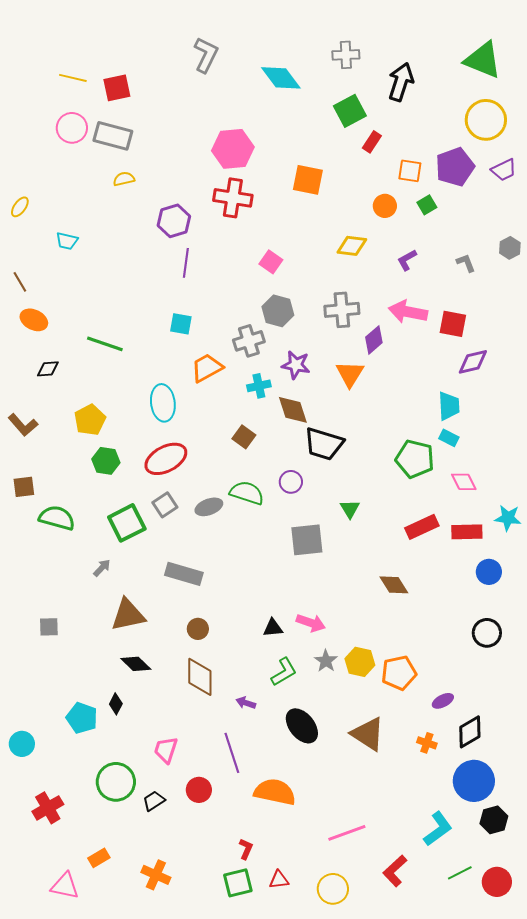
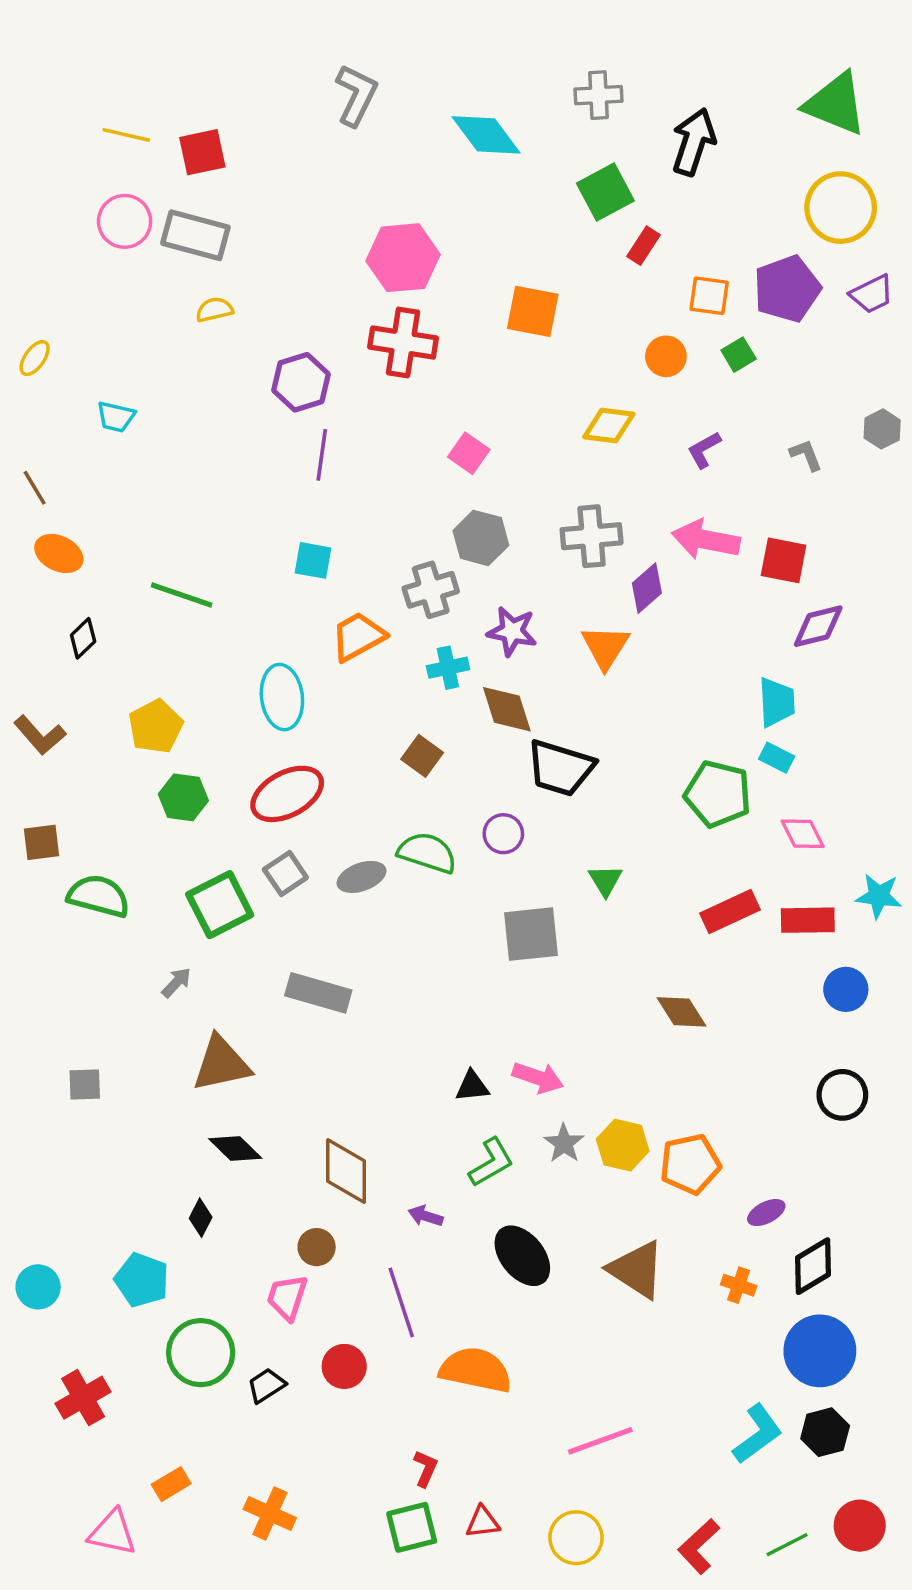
black diamond: (48, 369) -> (83, 638), turned -40
brown circle: (198, 629) -> (317, 1247), moved
cyan pentagon: (82, 718) -> (142, 1280), moved
black hexagon: (494, 820) -> (825, 1432), moved
red L-shape: (395, 871) -> (699, 1546), moved
green line: (460, 873) -> (787, 1545), moved

